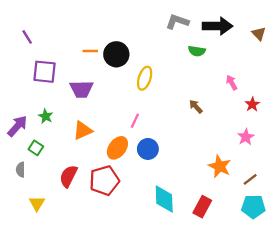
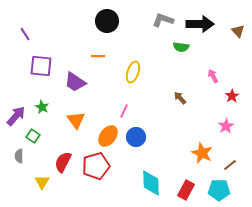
orange line: (90, 51) -> (98, 56), moved
black circle: (116, 54) -> (107, 21), moved
purple trapezoid: (82, 89) -> (75, 82), turned 35
orange triangle: (83, 130) -> (76, 120), turned -42
yellow triangle: (37, 203) -> (42, 182), moved
cyan pentagon: (253, 207) -> (219, 190), moved

